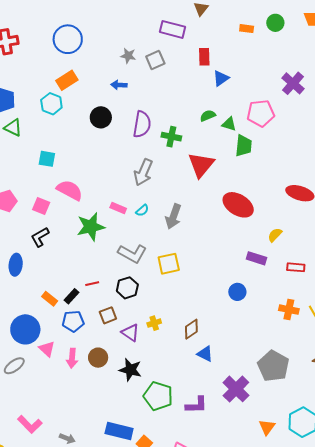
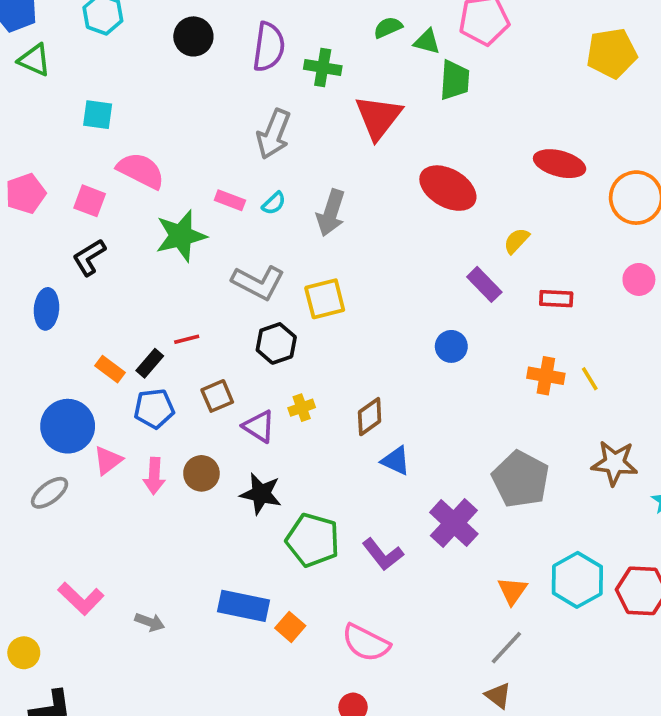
purple rectangle: (257, 258) -> (484, 284), turned 30
black hexagon: (127, 288) -> (276, 343), moved
pink triangle: (47, 349) -> (108, 460), turned 42
purple L-shape: (196, 405) -> (383, 554), turned 55

